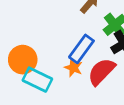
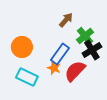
orange circle: (23, 60) -> (22, 47), moved

